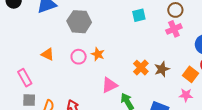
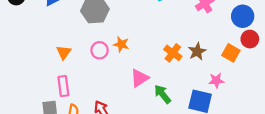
orange triangle: (48, 54) -> (64, 52), turned 48
pink rectangle: (25, 78) -> (63, 86), moved, turned 30
pink star: (186, 95) -> (216, 80), moved

